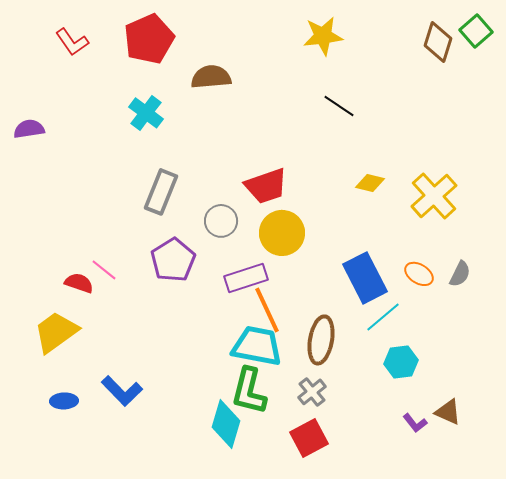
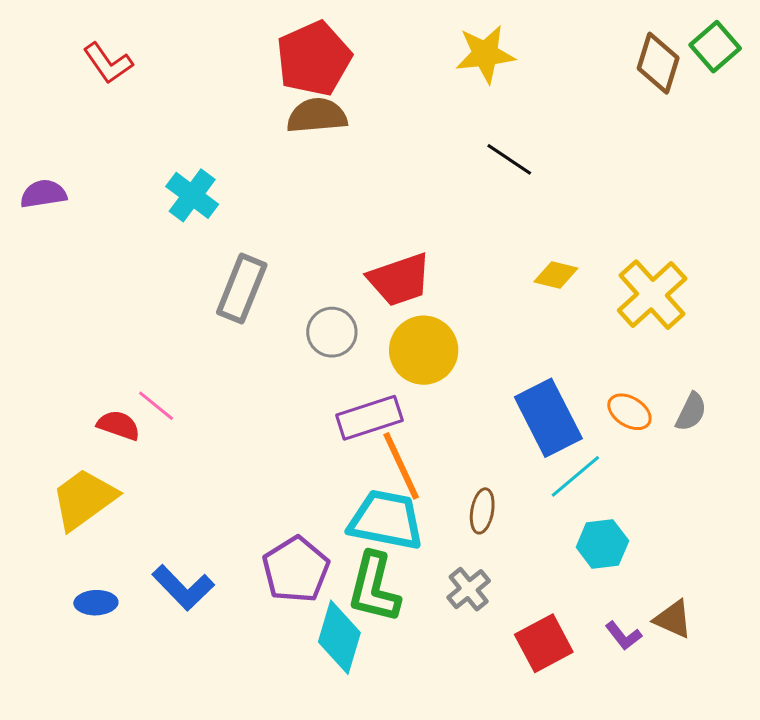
red pentagon: (149, 39) -> (314, 59), moved
cyan cross: (146, 113) -> (192, 195), moved
purple pentagon: (173, 260) -> (296, 570), moved
brown ellipse: (321, 340) -> (482, 511), size x0.6
red square: (309, 438) -> (544, 643), moved

